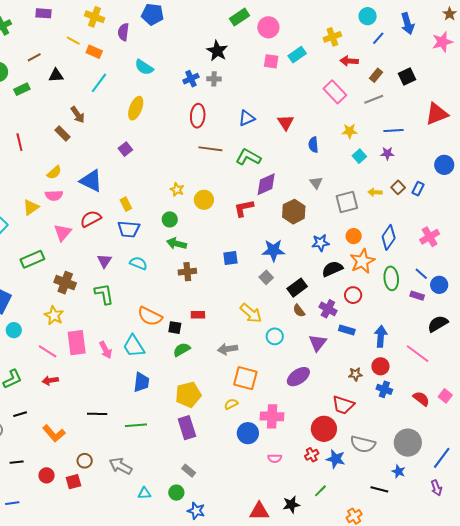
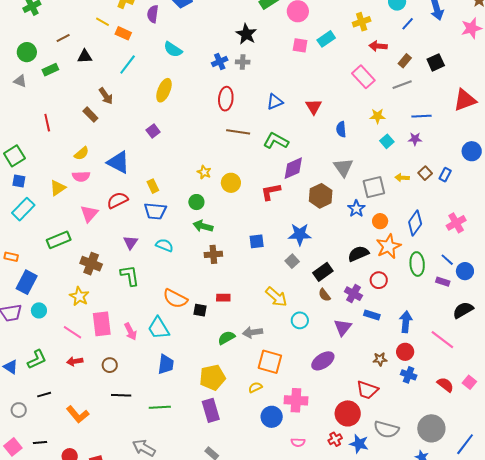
gray triangle: (316, 183) -> (343, 167), size x1.5
blue star: (321, 243) -> (356, 209), moved, turned -30
green semicircle: (182, 350) -> (226, 338), moved
brown circle: (85, 461) -> (110, 365), moved

